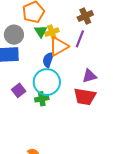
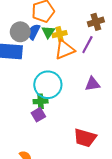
blue semicircle: (48, 60) -> (34, 32), moved
purple square: (19, 90) -> (38, 115), moved
red trapezoid: (85, 97) -> (85, 138), moved

